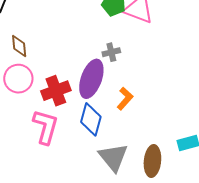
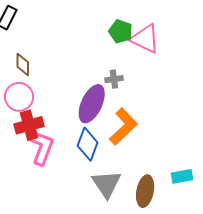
red cross: (56, 91) -> (29, 125), moved
orange L-shape: (125, 99) -> (123, 127), size x1.6

